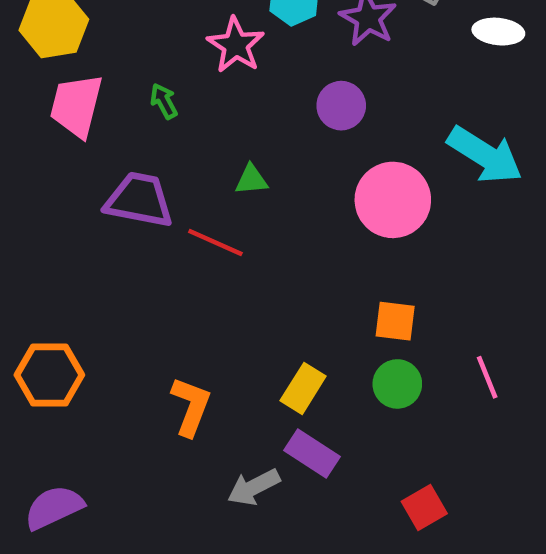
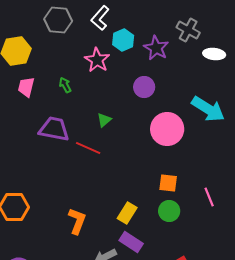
pink trapezoid: (76, 106) -> (26, 87), size x0.7
green triangle: (251, 180) -> (104, 120), turned -35
pink line: (487, 377) -> (209, 197), moved

